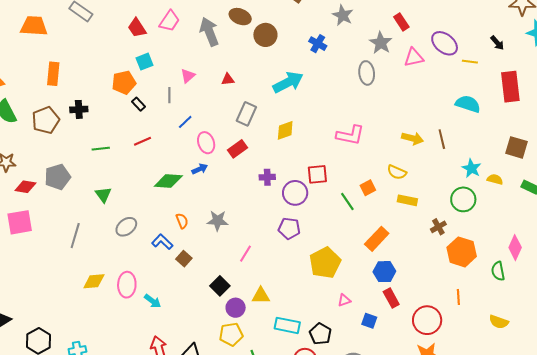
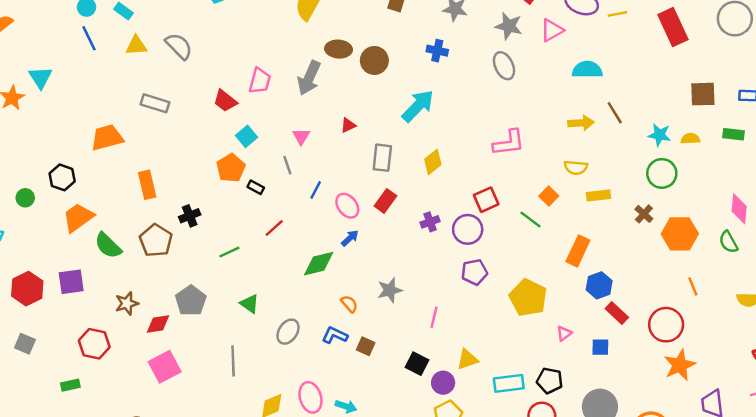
gray arrow: (209, 32) -> (309, 78), turned -116
cyan semicircle: (468, 104) -> (587, 70), moved

